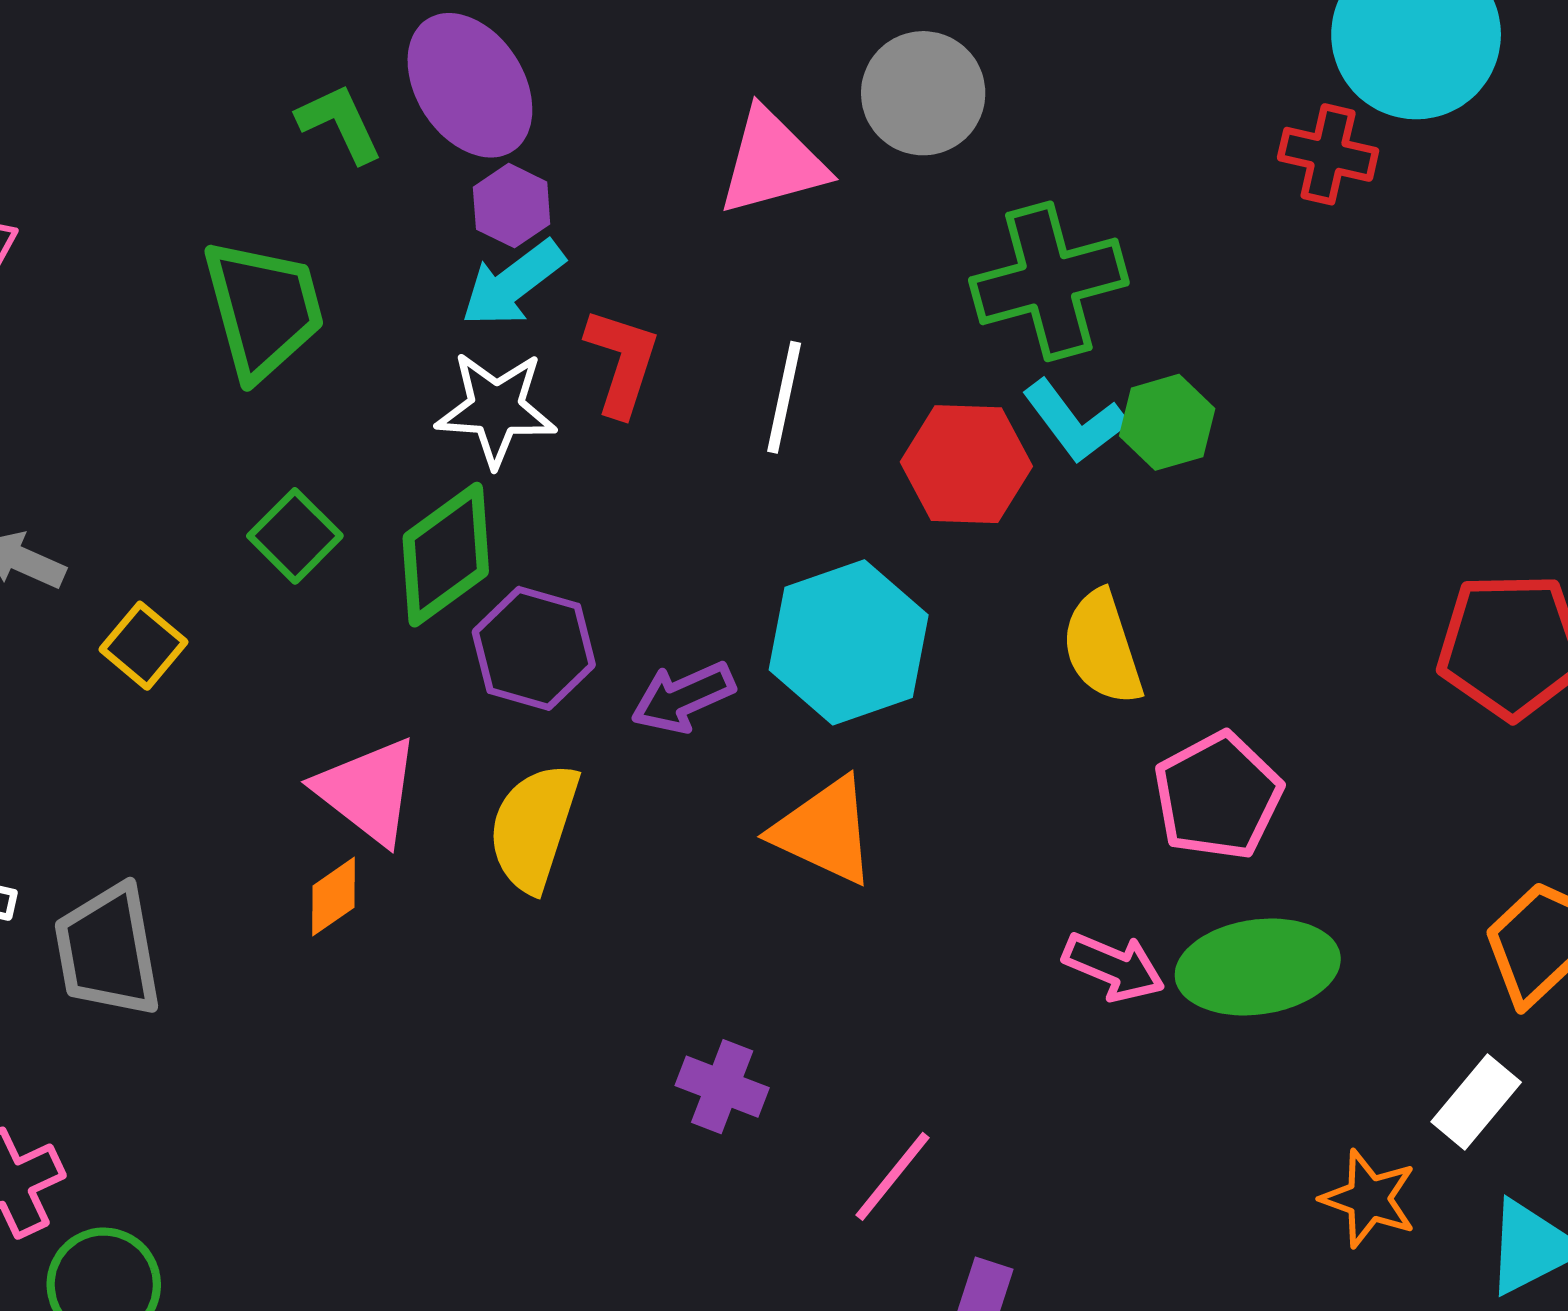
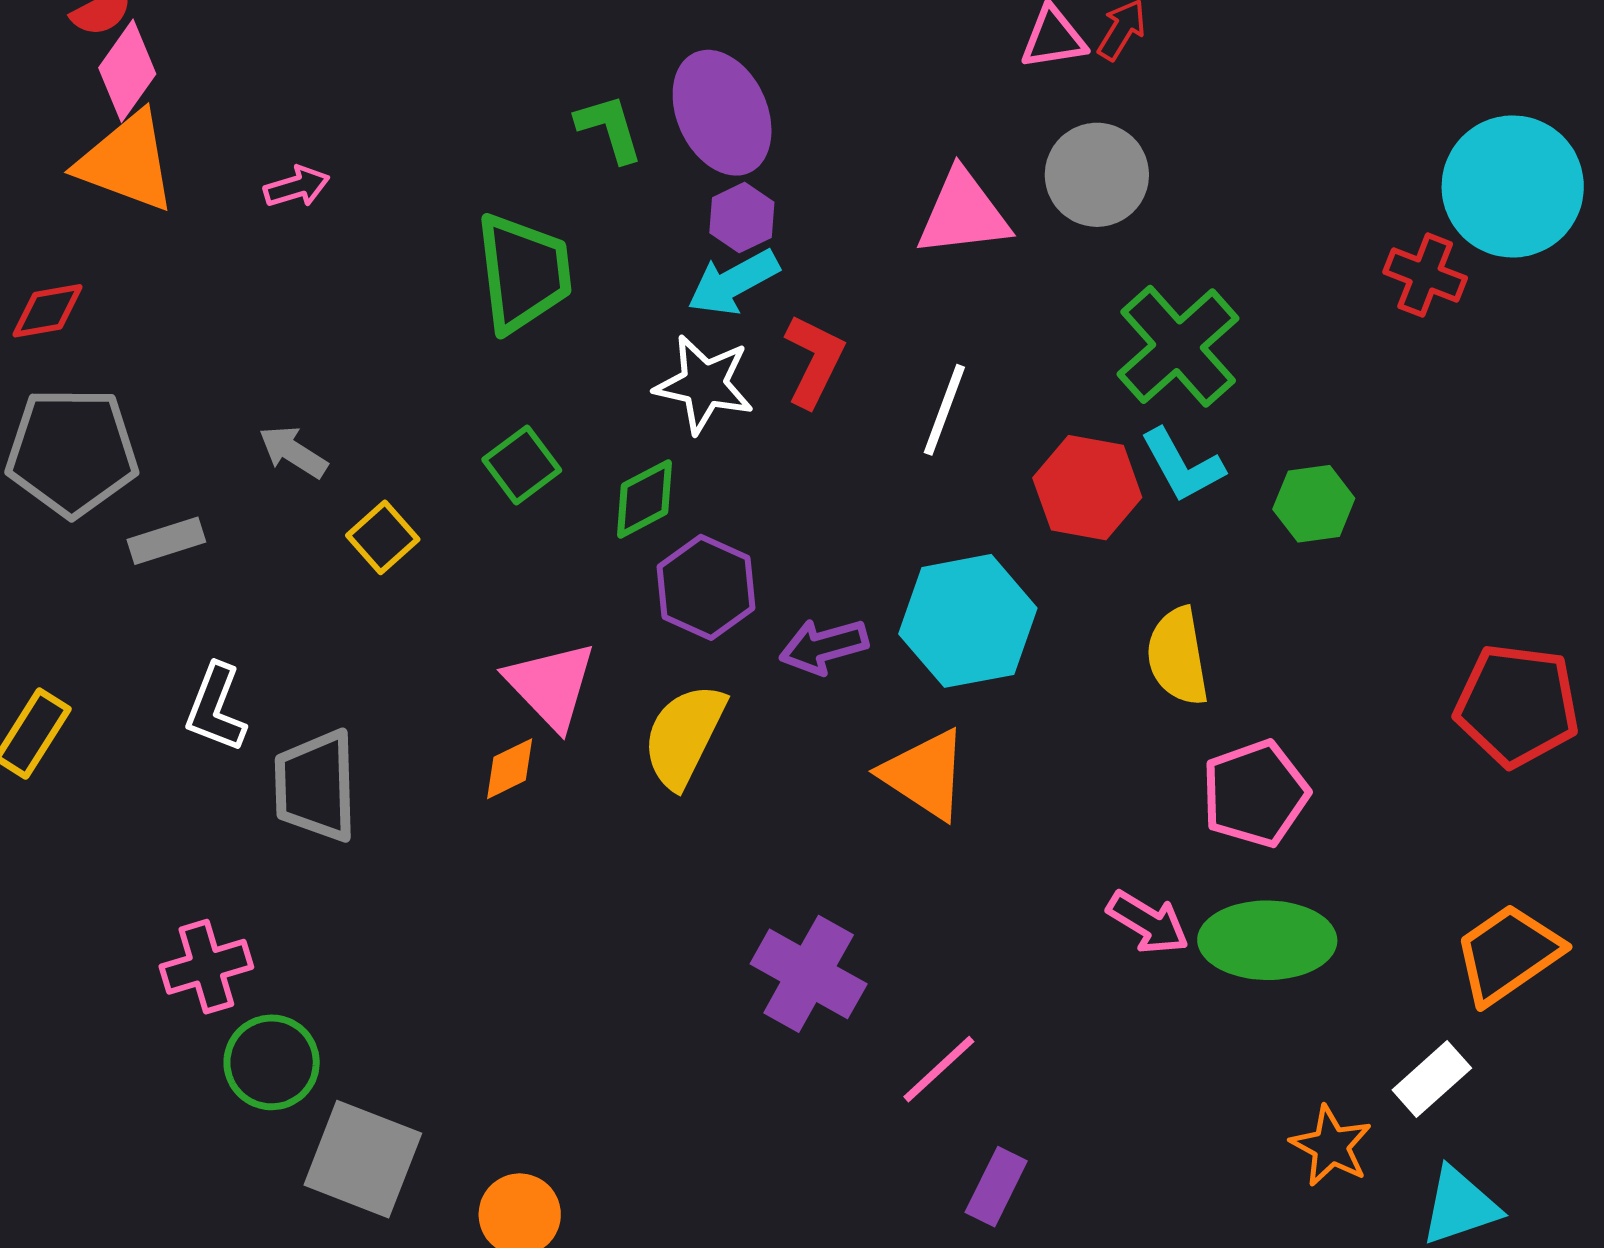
green cross: (1049, 281) -> (1178, 346), turned -35
green hexagon: (1167, 422) -> (1314, 504), moved
green diamond: (446, 555) -> (644, 499), size x0.7
purple cross: (722, 1087) -> (809, 974), size x1.5

